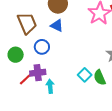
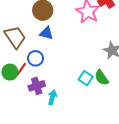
red line: (25, 79) -> (21, 69), moved
cyan arrow: (50, 86) -> (52, 97), turned 32

